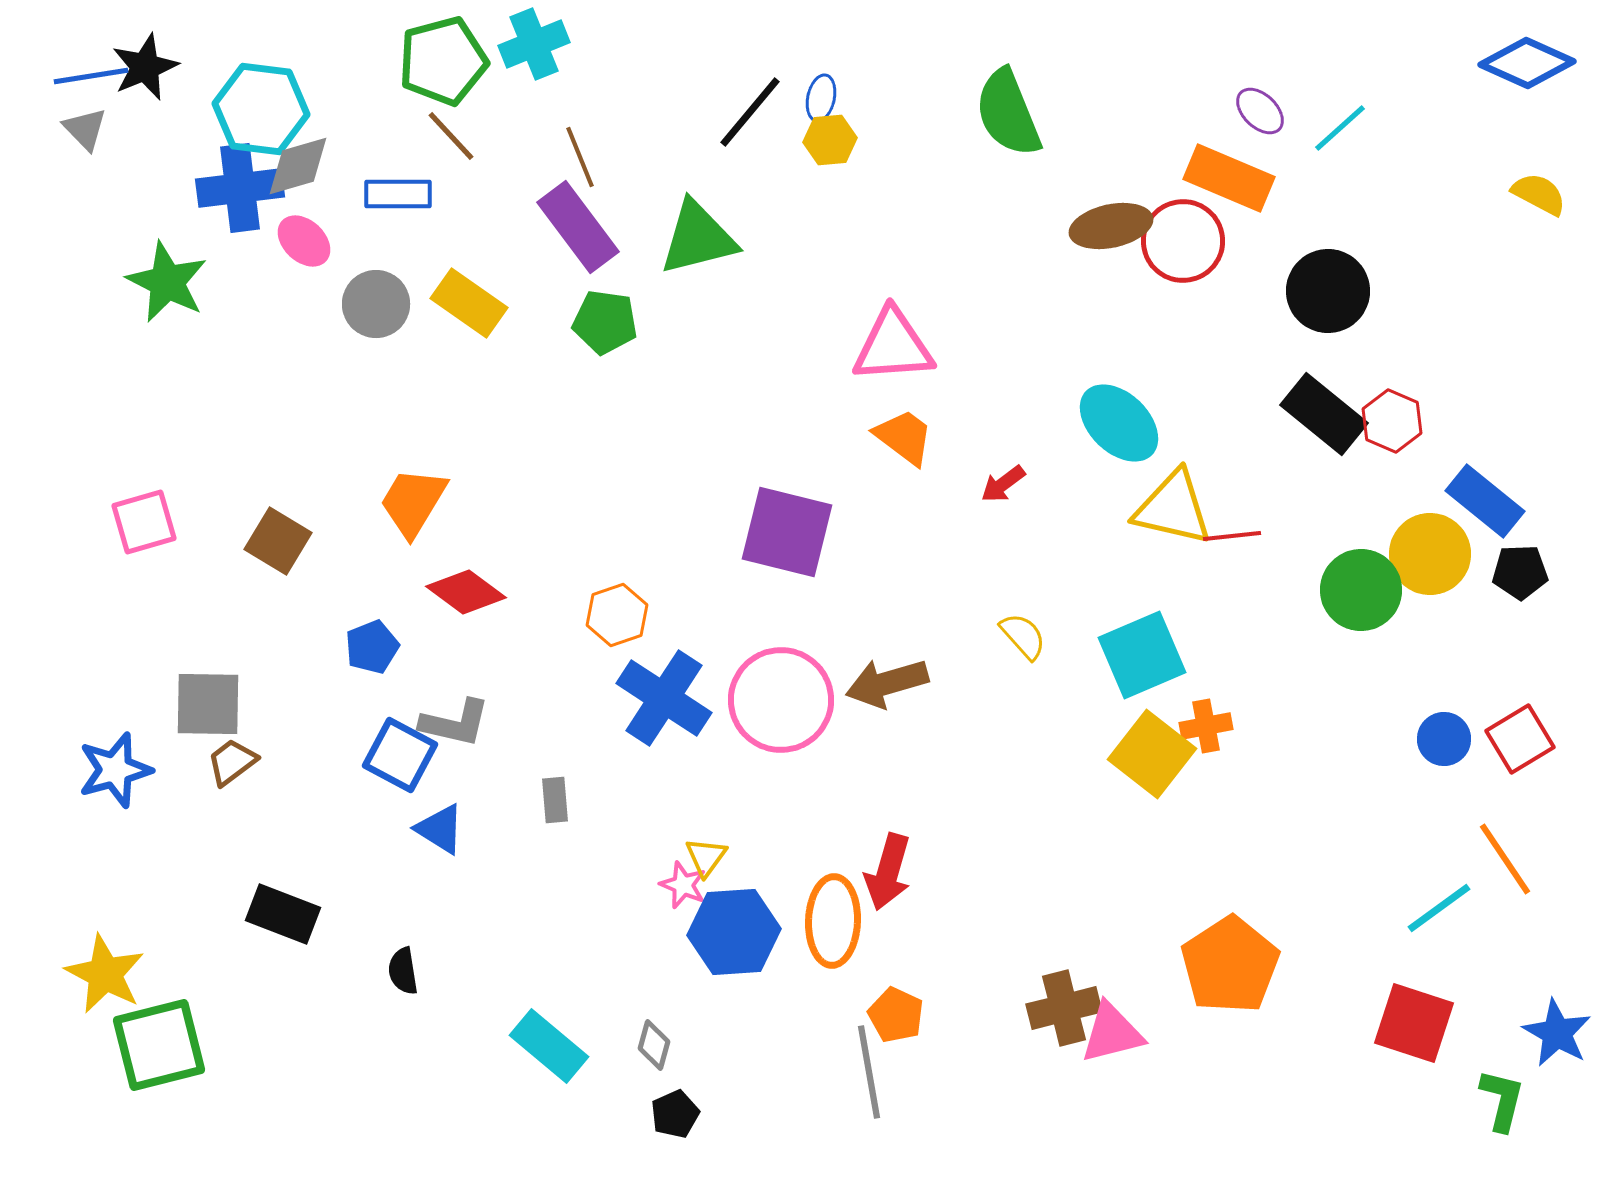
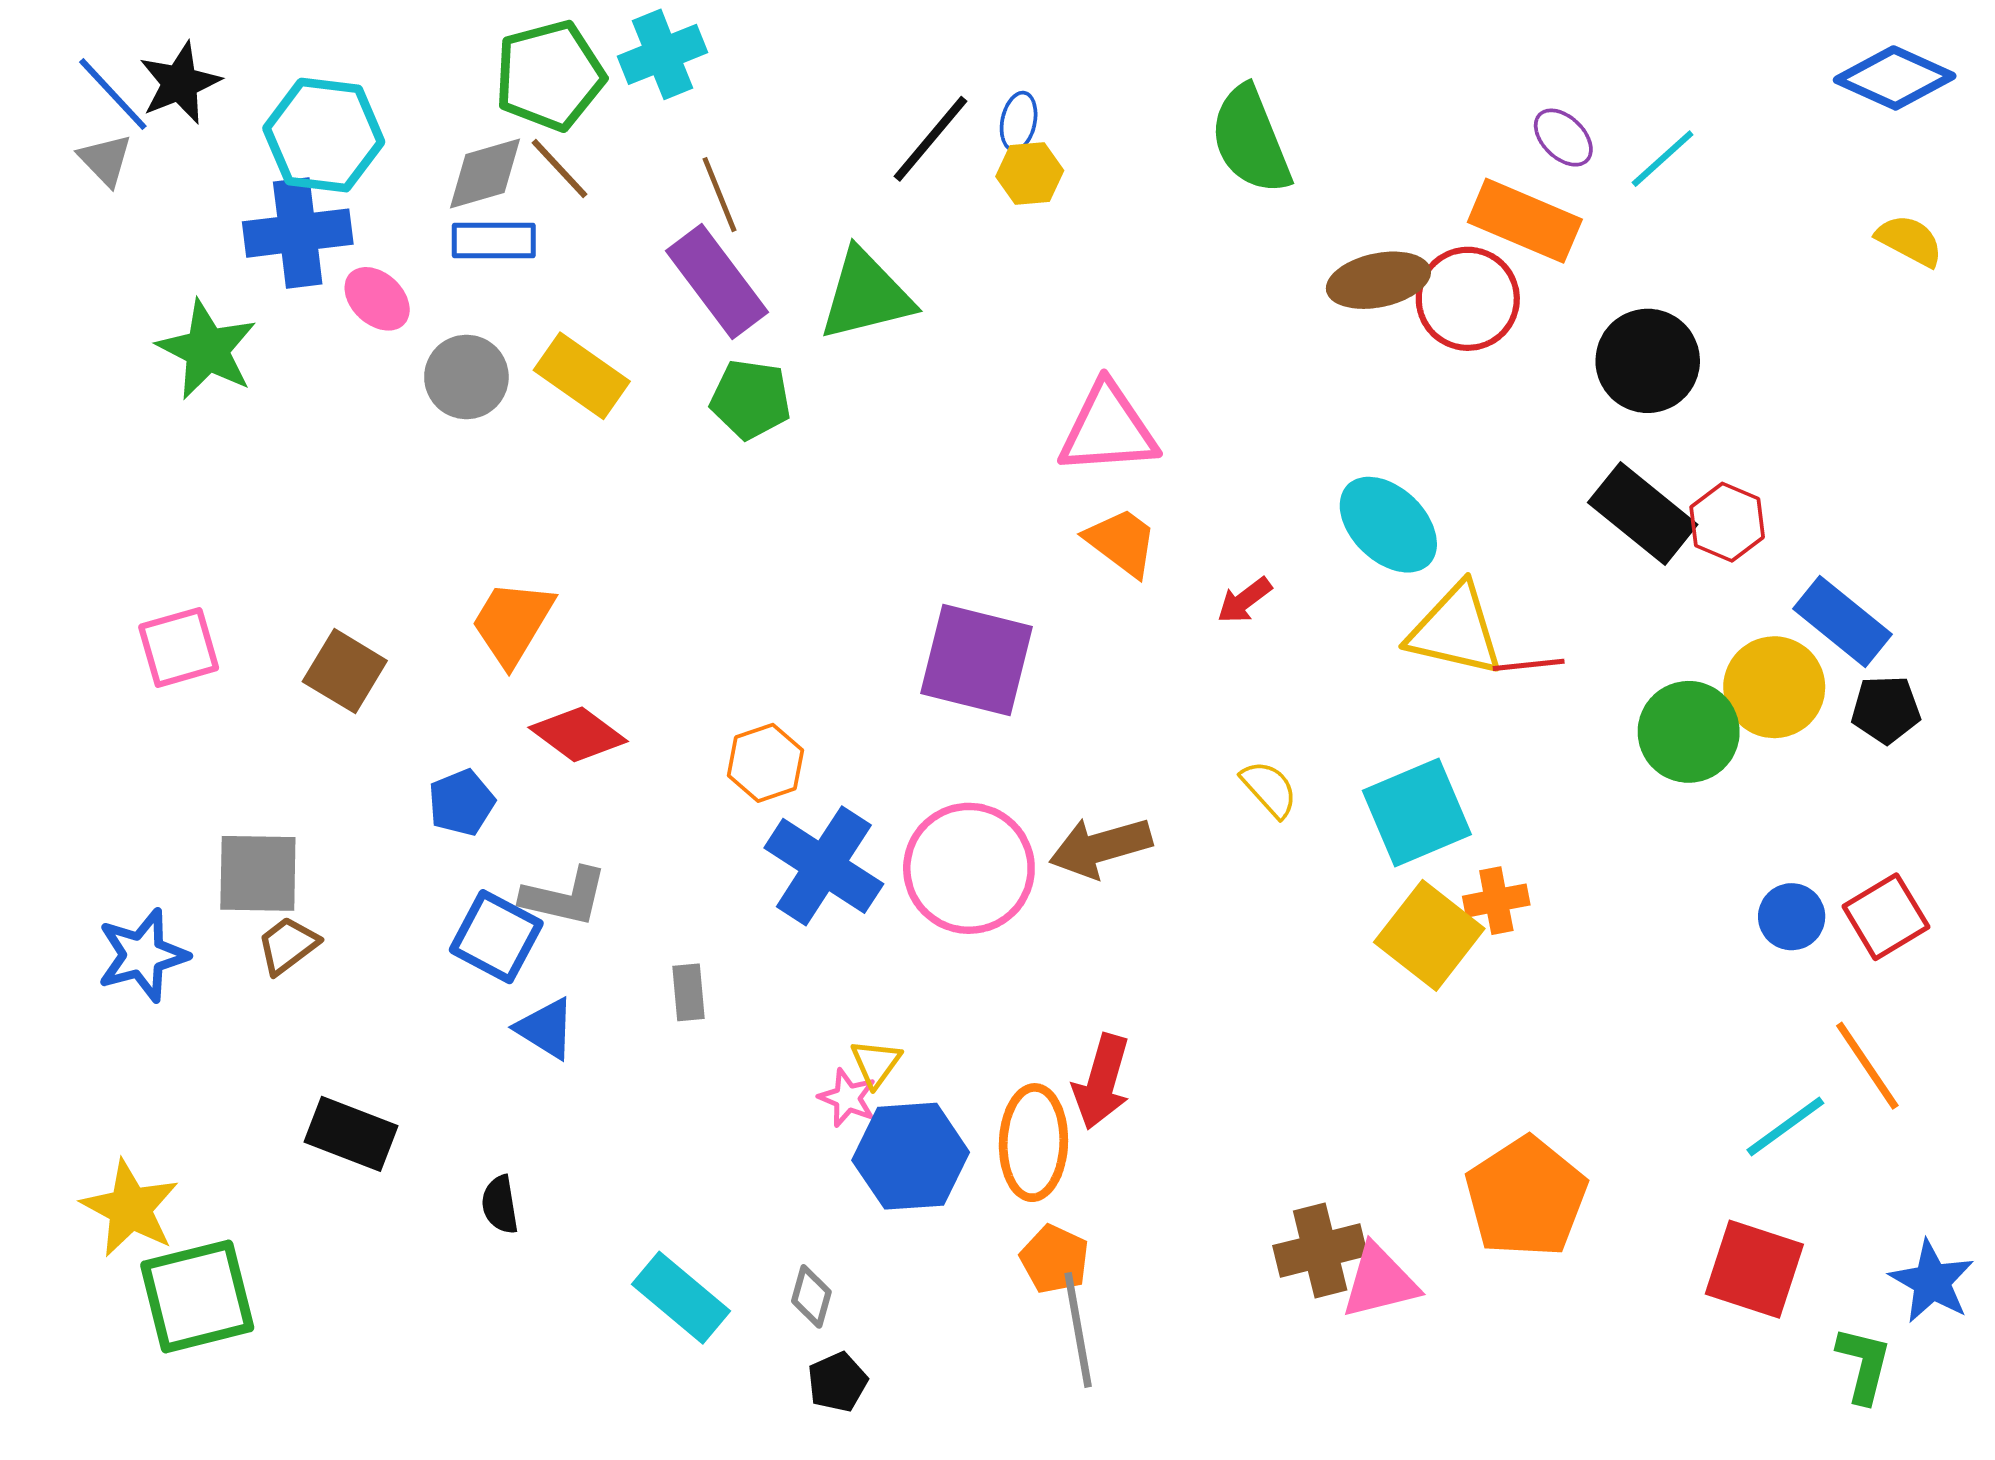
blue line: (91, 76) -> (113, 94), turned 56
gray diamond: (298, 166) -> (485, 174), moved
orange pentagon: (896, 1015) -> (1055, 1259), moved

